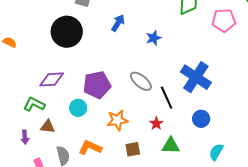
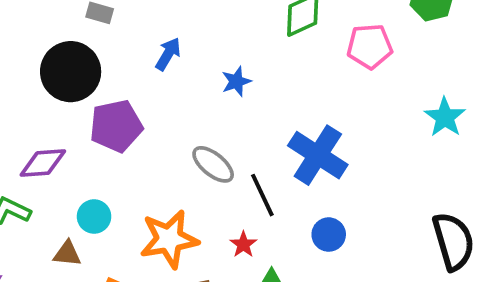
purple pentagon: (97, 85) -> (116, 126), moved
orange star: (117, 120) -> (169, 239), size x1.4
brown triangle: (48, 127) -> (67, 254), moved

